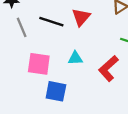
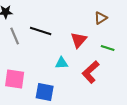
red triangle: (81, 17) -> (79, 40), moved
pink square: (39, 64) -> (15, 79), moved

